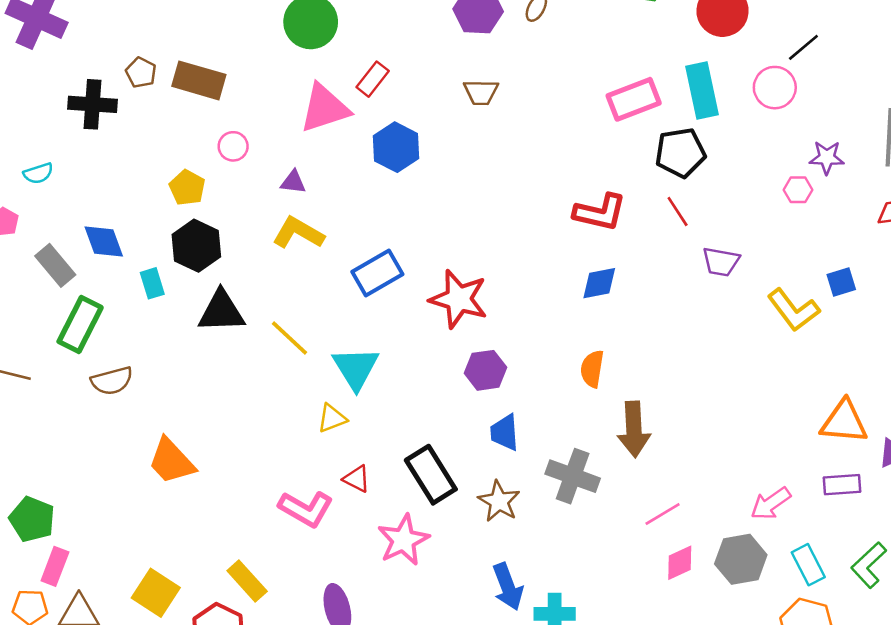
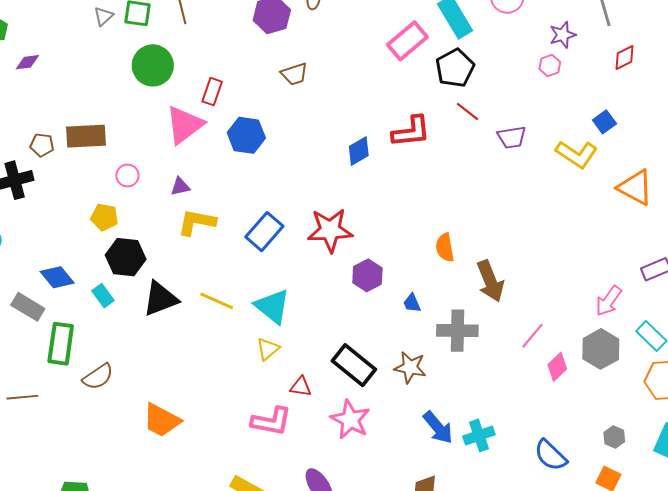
blue diamond: (599, 283) -> (359, 151), moved
orange triangle: (844, 422) -> (635, 188), moved, turned 42
blue trapezoid: (505, 432) -> (412, 303), moved, size x0.7

